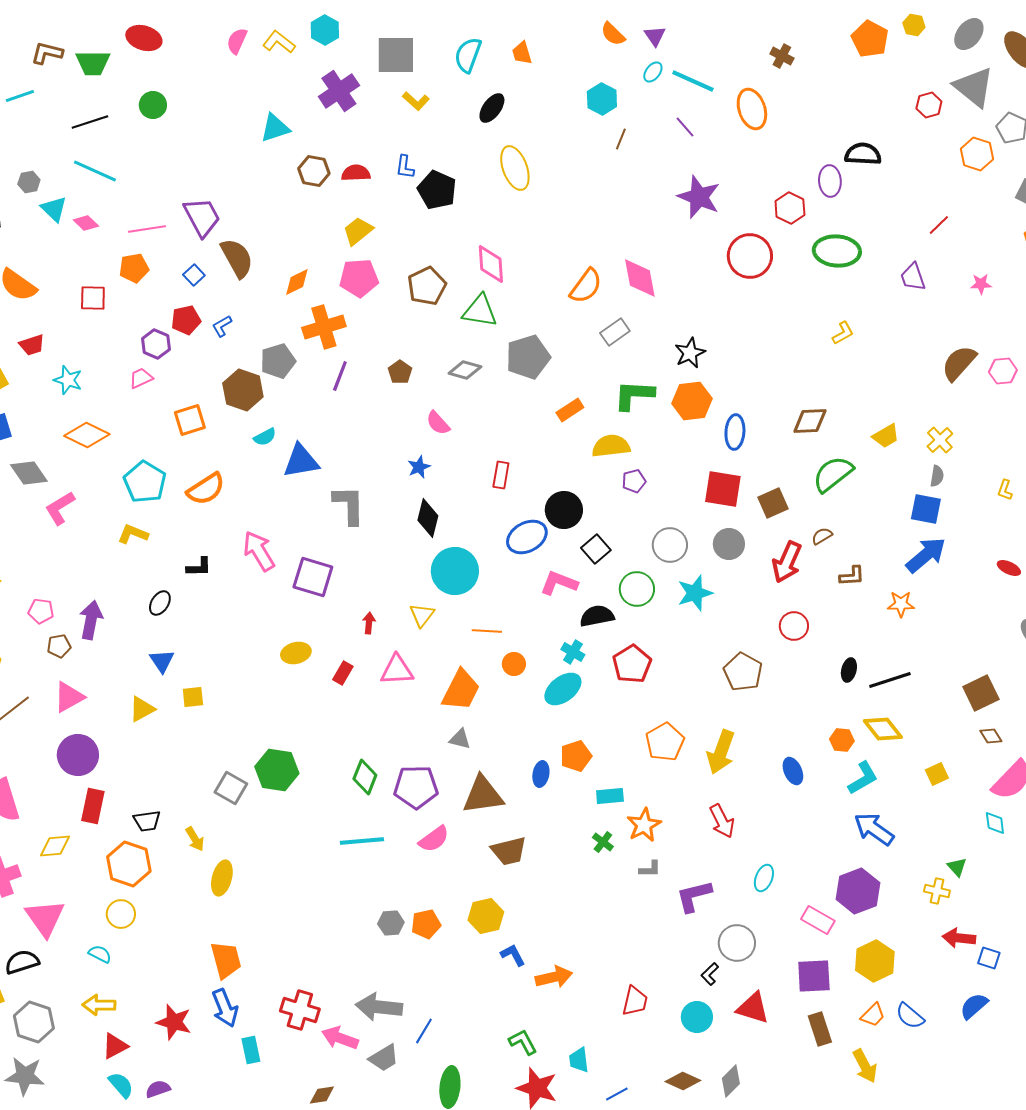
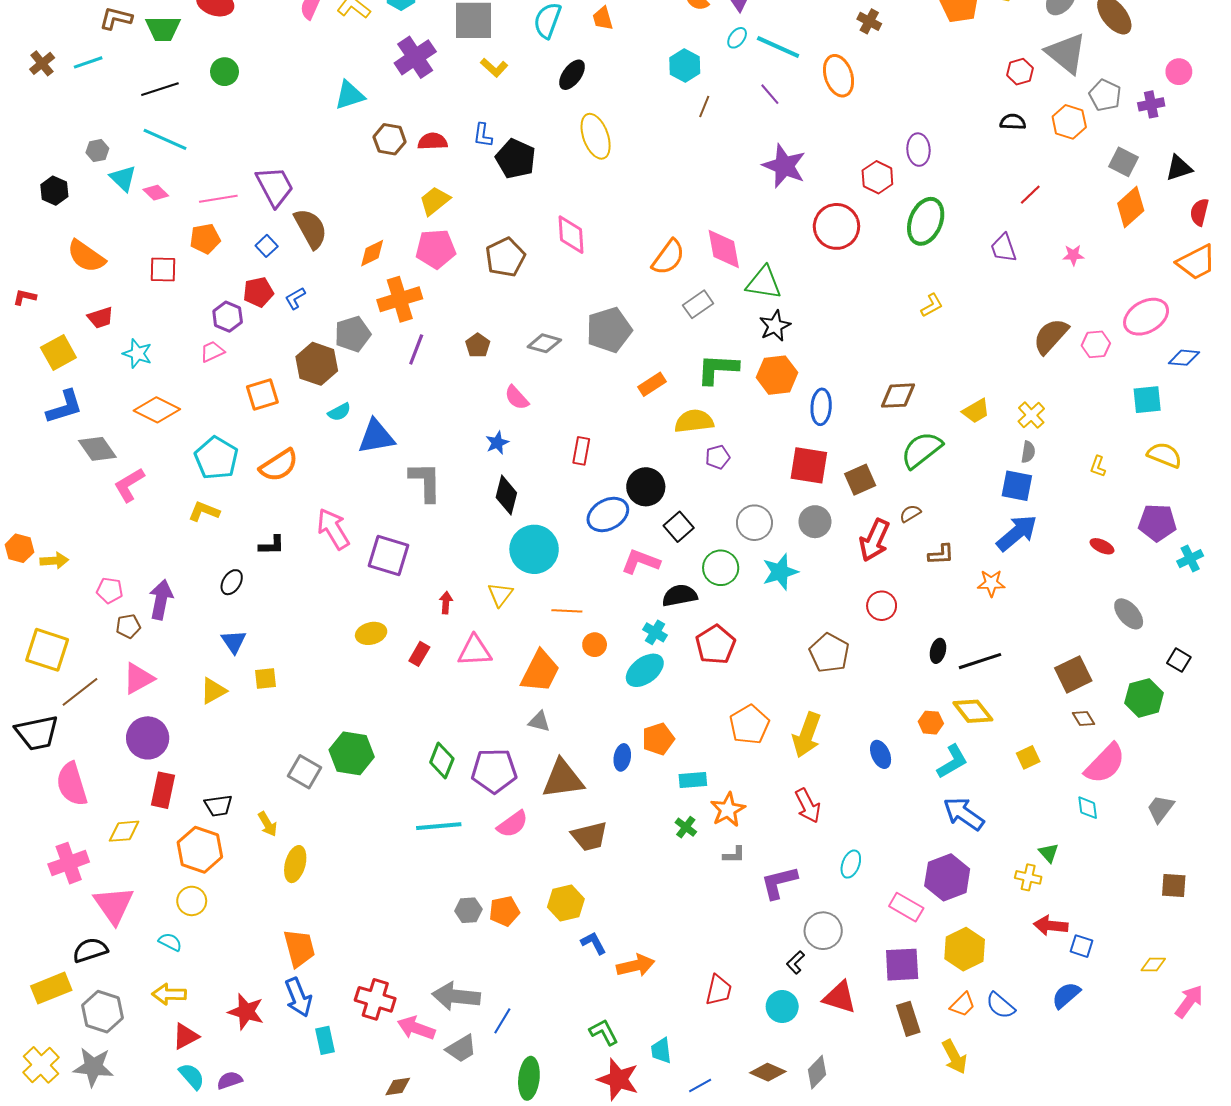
black semicircle: (863, 154) -> (1013, 122), moved, size x0.7
green ellipse: (837, 251) -> (926, 221), turned -72
green triangle: (480, 311) -> (764, 283), moved

